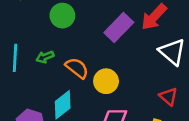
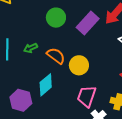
green circle: (62, 16) -> (56, 18), moved

